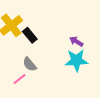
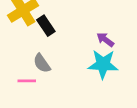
pink line: (19, 79) -> (27, 81), turned 32

